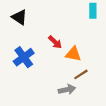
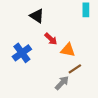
black triangle: (19, 17) -> (37, 16), moved
gray arrow: (67, 90) -> (62, 83), turned -35

